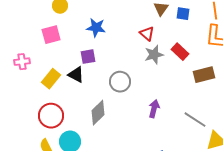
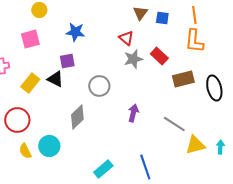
red circle: (51, 116) -> (17, 120), moved

